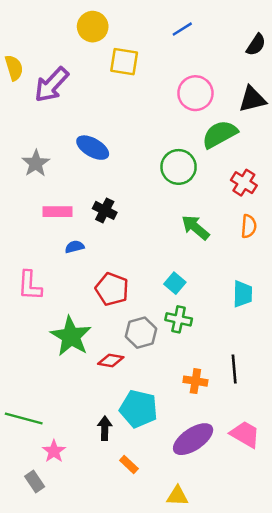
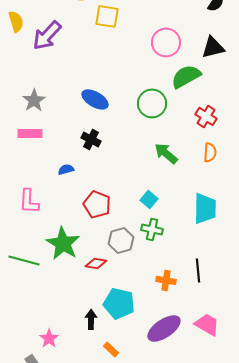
blue ellipse: (93, 148) -> (95, 99), moved
pink rectangle: (58, 212) -> (30, 133), moved
cyan trapezoid: (243, 294) -> (205, 208), size x1.4
green line: (24, 419) -> (24, 260), moved

